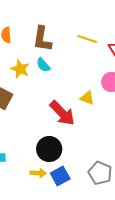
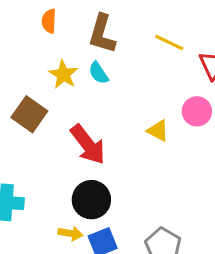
red arrow: (62, 113) -> (88, 144), moved

